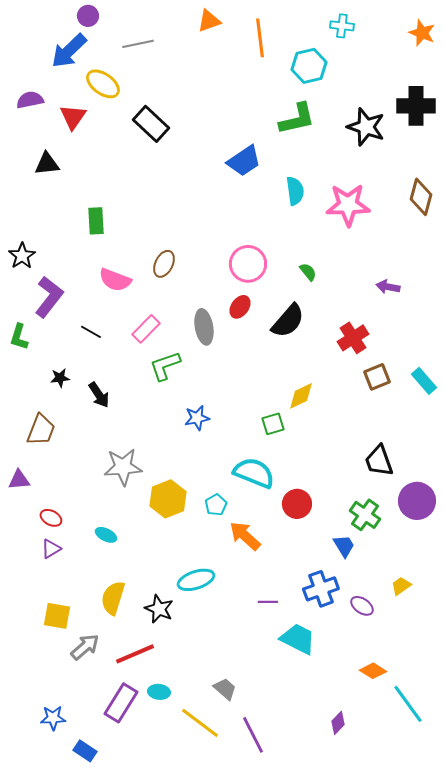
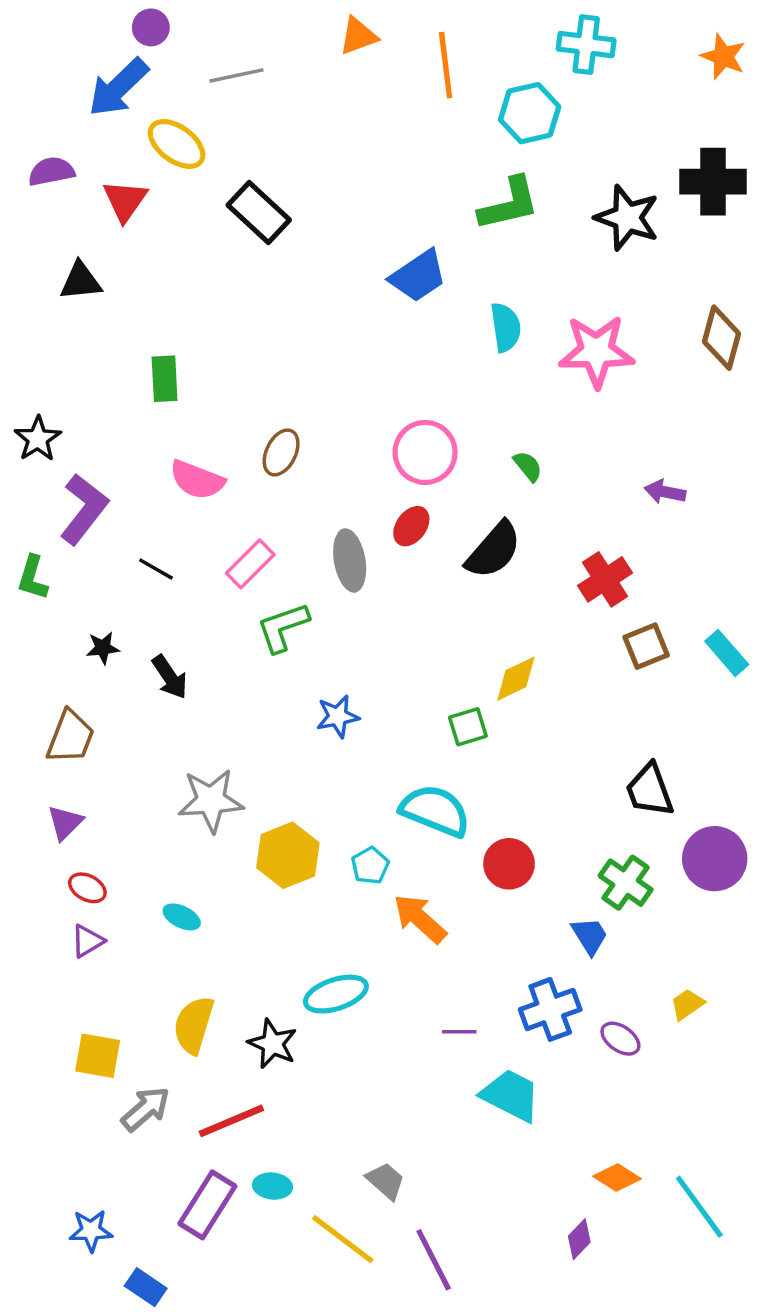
cyan cross: (342, 26) -> (586, 45), size x1.4
purple triangle: (19, 480) -> (65, 823), moved, turned -40
orange diamond: (373, 671) -> (617, 1177), moved

